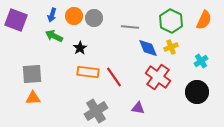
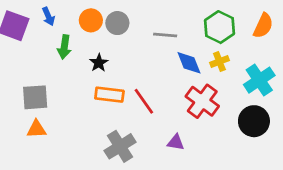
blue arrow: (52, 15) -> (48, 16), moved, turned -40
green arrow: (54, 36) -> (64, 47), turned -108
cyan cross: (201, 61) -> (259, 80), size x1.6

